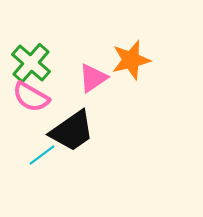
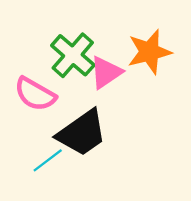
green cross: (31, 63) -> (73, 55), moved

